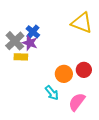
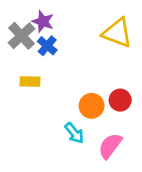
gray cross: (15, 41) -> (21, 36), moved
purple star: (30, 43) -> (43, 21), moved

